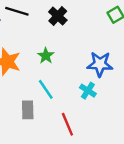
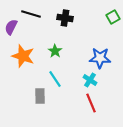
black cross: (58, 16) -> (65, 18), turned -35
red line: (67, 124) -> (91, 103), moved

